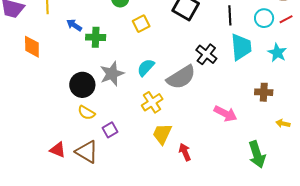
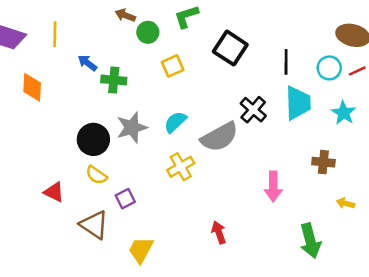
pink arrow: (225, 114) -> (273, 186), turned 60
yellow trapezoid: (162, 134) -> (141, 250), moved
red triangle: (58, 150) -> (54, 192), moved

